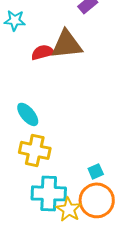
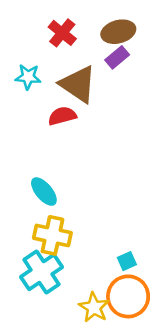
brown triangle: (67, 44) -> (78, 84), moved, turned 40
cyan cross: (49, 193) -> (41, 272), moved, turned -36

